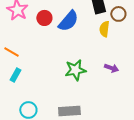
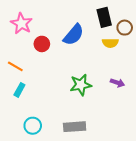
red circle: (44, 18) -> (42, 44), moved
yellow semicircle: (104, 29) -> (110, 43), turned -98

